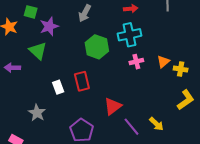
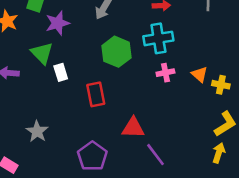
orange triangle: (163, 62) -> (200, 74), turned -40
white rectangle: (58, 87) -> (61, 72), moved
red triangle: (113, 106) -> (133, 128), turned 36
yellow arrow: (156, 124) -> (219, 153), moved, turned -119

